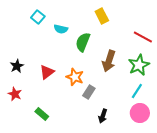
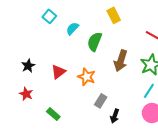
cyan semicircle: (61, 29) -> (72, 29), turned 120
gray rectangle: (89, 92) -> (101, 101), moved

